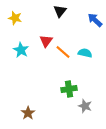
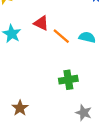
red triangle: (46, 41) -> (41, 23), turned -40
gray star: (85, 106) -> (84, 113), moved

